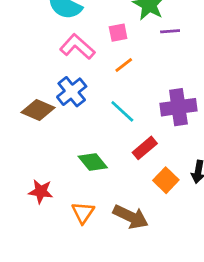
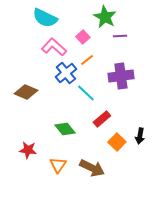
pink square: (118, 33) -> (83, 37), turned -32
blue cross: (72, 92) -> (66, 73), moved
purple cross: (178, 107) -> (121, 76), moved

